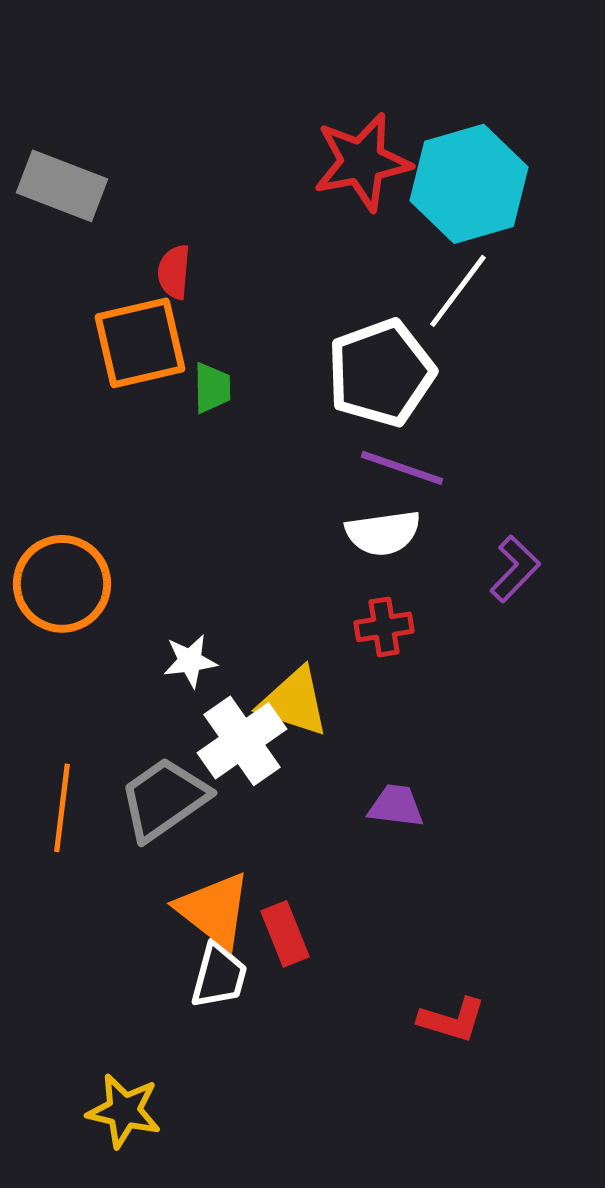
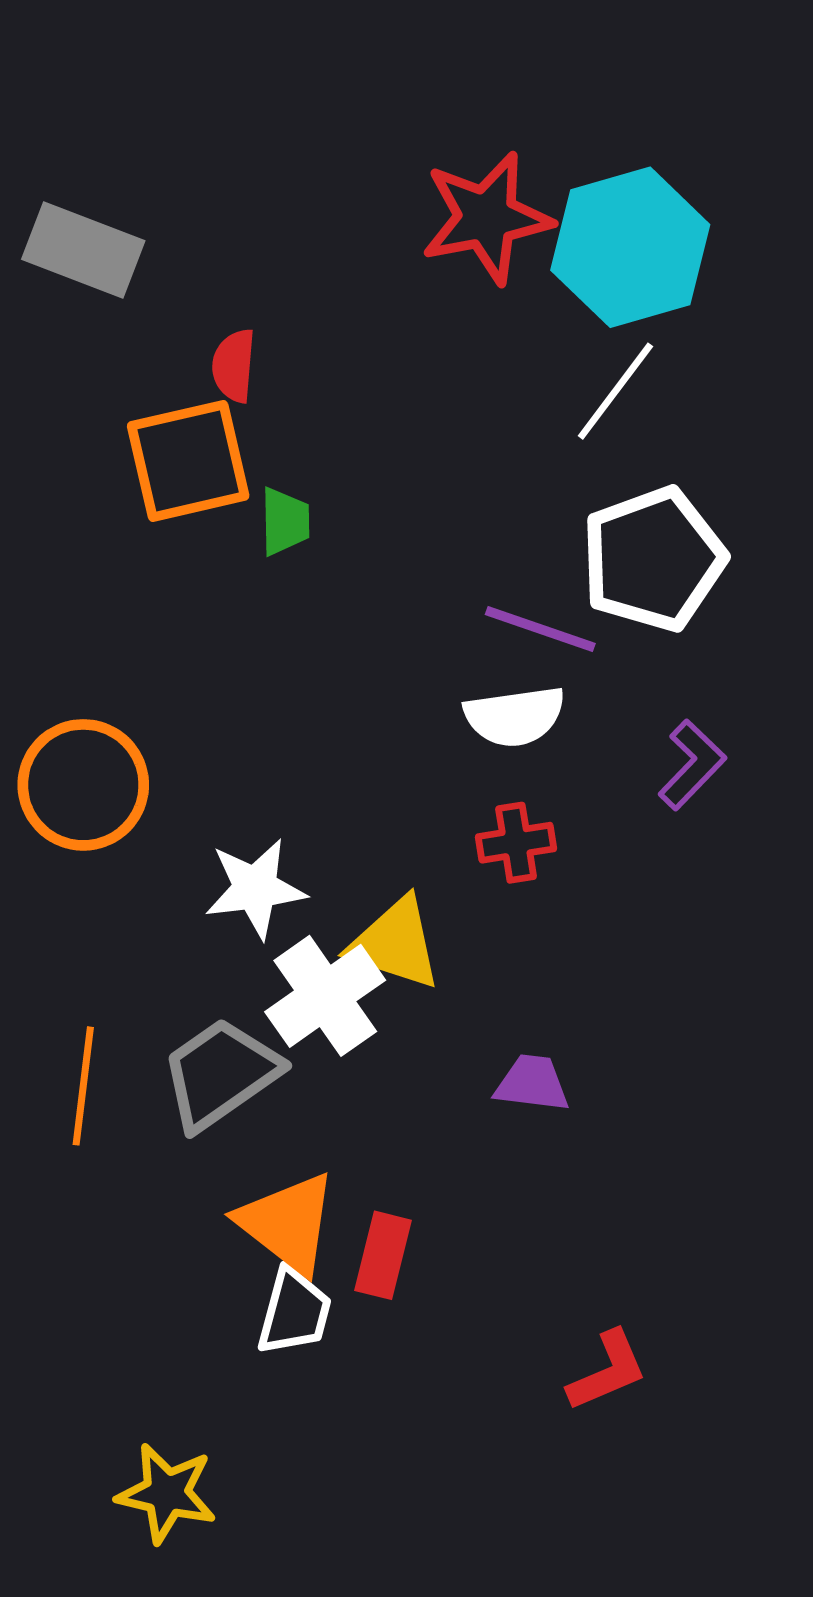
white pentagon: (381, 373) -> (653, 559), moved
white star: (190, 661) -> (255, 888), size x1.4
red rectangle: (285, 934) -> (383, 1255), turned 36
red L-shape: (452, 1020) -> (607, 1371), turned -40

